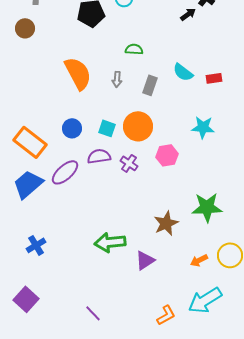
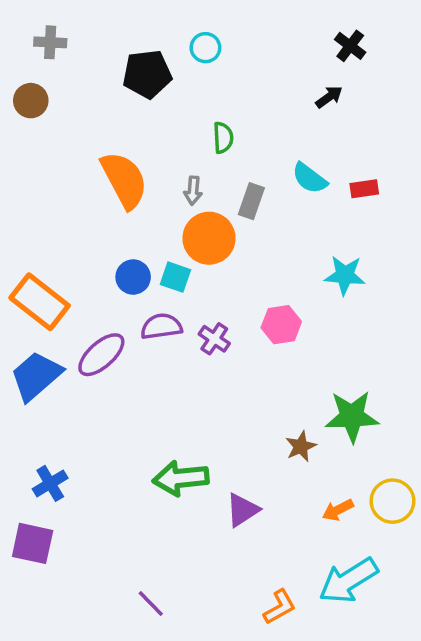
black arrow: (188, 14) -> (329, 97), moved
green semicircle: (134, 49) -> (223, 138), turned 84
orange circle: (138, 126) -> (209, 238), moved
blue circle: (72, 128) -> (133, 277), moved
brown star: (166, 223) -> (301, 446), moved, size x0.7
purple square: (26, 299) -> (33, 543), moved, turned -30

